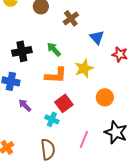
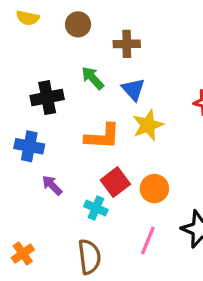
brown cross: (71, 18) -> (127, 44), turned 35
blue triangle: (97, 37) -> (133, 89), moved
green arrow: (54, 49) -> (93, 78), moved
orange circle: (105, 97) -> (154, 189), moved

